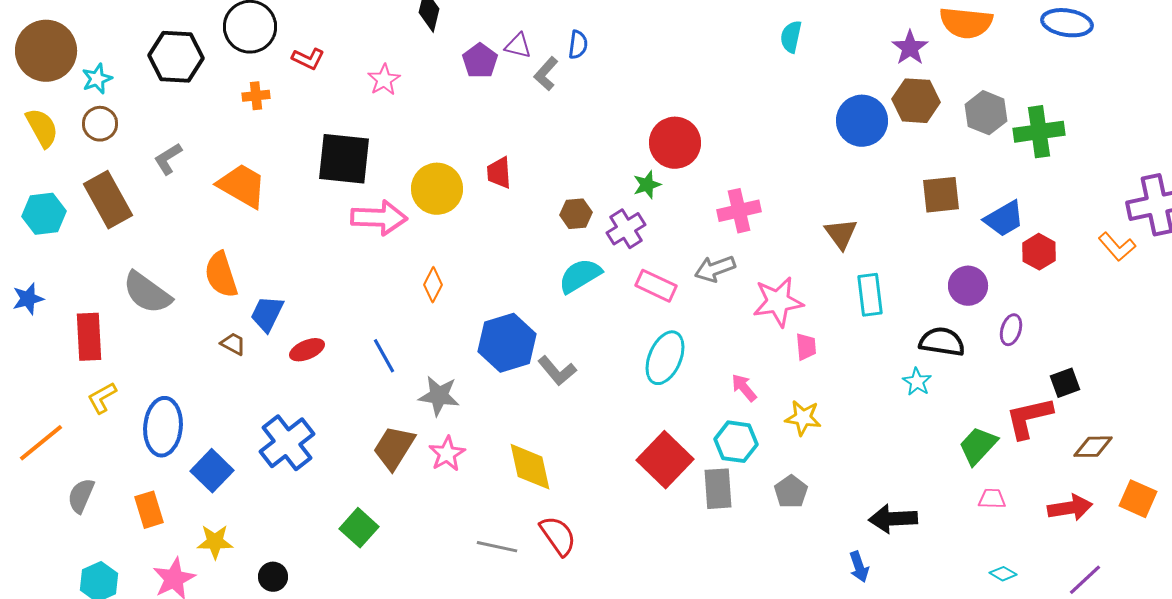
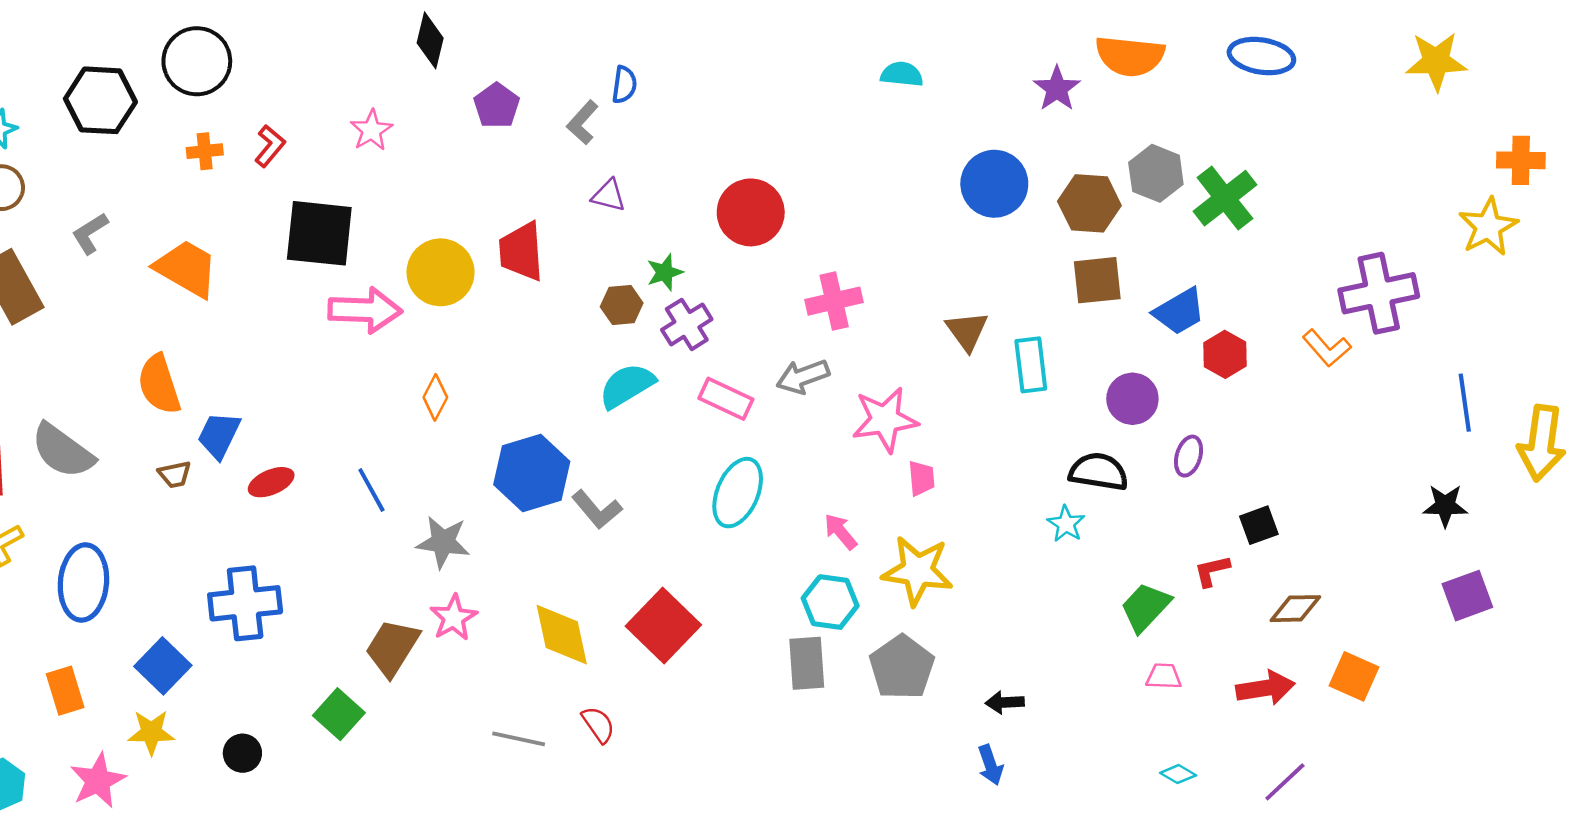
cyan semicircle: (791, 37) -> (902, 74), turned 84
purple triangle: (518, 46) -> (609, 195), moved
red L-shape: (308, 59) -> (270, 146), moved, turned -76
brown hexagon: (916, 101) -> (1089, 203), moved
green cross: (1039, 132) -> (1225, 198), turned -30
red trapezoid: (499, 173) -> (521, 252), size x1.4
green star: (647, 185) -> (665, 272), moved
gray semicircle: (147, 293) -> (63, 451), moved
cyan rectangle: (870, 295) -> (1031, 365), moved
brown trapezoid: (233, 344) -> (175, 474), turned 140
yellow star: (803, 418) -> (917, 571), size x1.5
red L-shape: (1029, 418) -> (1212, 571), size x0.6
blue cross: (287, 443) -> (245, 603), turned 32
brown trapezoid: (394, 448) -> (392, 648), moved
red square: (665, 460) -> (663, 625), moved
blue square: (212, 471) -> (163, 666), moved
gray pentagon: (791, 492) -> (902, 667), size x1.5
black arrow: (893, 519) -> (1005, 702), moved, size x0.6
red semicircle: (558, 536) -> (598, 725), size x0.7
black circle: (273, 577) -> (242, 753), moved

